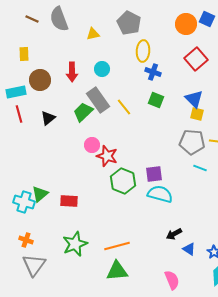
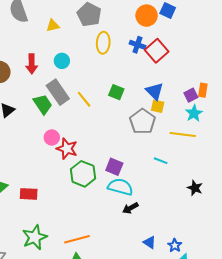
blue cross: (153, 72) -> (137, 45), moved
green trapezoid: (83, 112) -> (43, 104), turned 100
gray pentagon: (192, 142) -> (143, 121), moved, turned 30
purple square: (154, 174) -> (114, 167), turned 30
black arrow: (174, 234) -> (130, 208), moved

